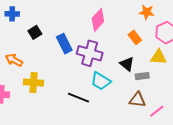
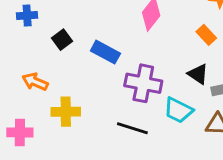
blue rectangle: (64, 44) -> (105, 52), turned -30
purple cross: (90, 53) -> (143, 83), moved
cyan trapezoid: (101, 81) -> (178, 110), moved

